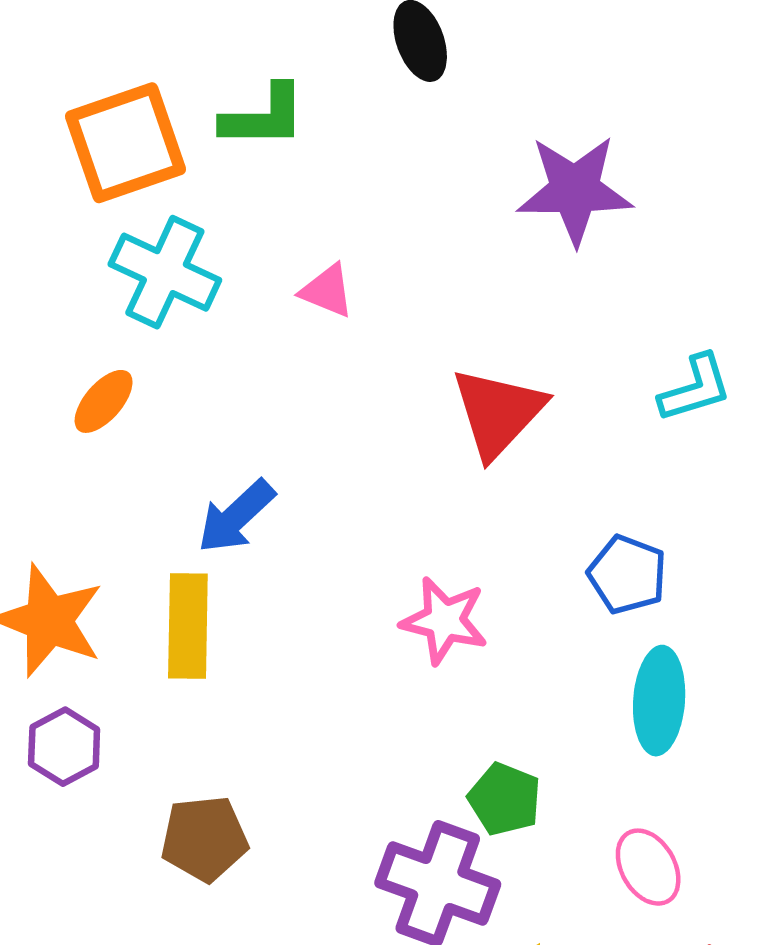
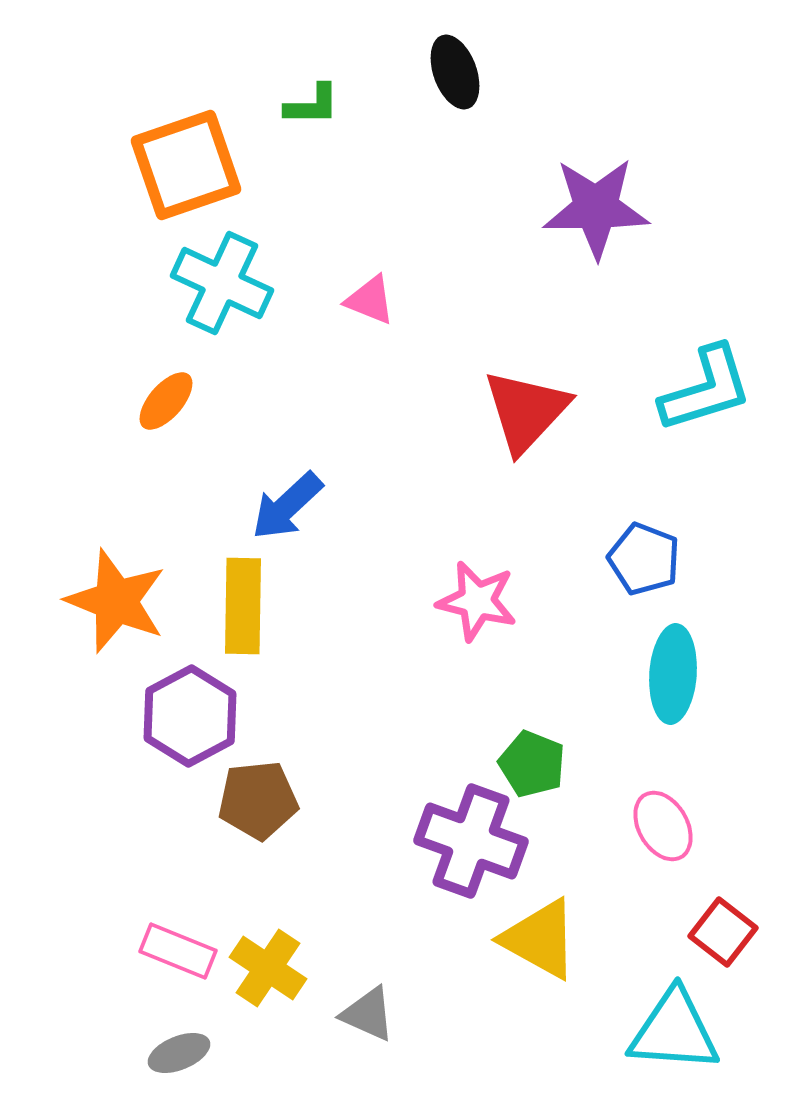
green L-shape: (264, 117) -> (312, 105), moved, size x0.7
cyan L-shape: (695, 388) -> (706, 389), size x1.4
purple hexagon: (64, 747) -> (190, 716), moved, size x1.4

